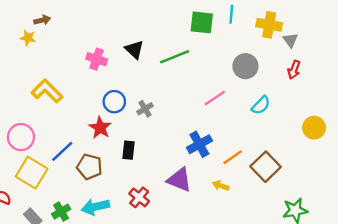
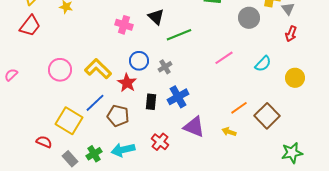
green line: (175, 57) -> (179, 35), moved
gray circle: (245, 66) -> (249, 18), moved
yellow L-shape: (47, 91) -> (98, 69), moved
yellow circle: (314, 128) -> (295, 78), moved
pink circle: (21, 137) -> (60, 70), moved
blue cross: (199, 144) -> (178, 97), moved

